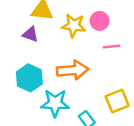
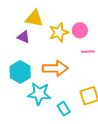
yellow star: (74, 25) -> (59, 32), turned -30

